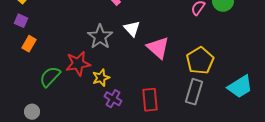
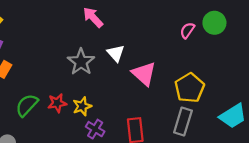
red star: (78, 64) -> (57, 103), moved, size x0.7

